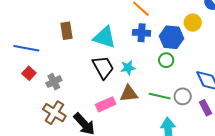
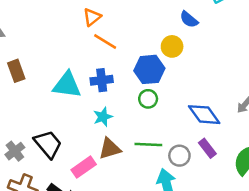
brown rectangle: (67, 31) -> (16, 71), moved
blue cross: (142, 33) -> (102, 80), moved
black trapezoid: (103, 67) -> (48, 144), moved
gray circle: (183, 96) -> (179, 156), moved

